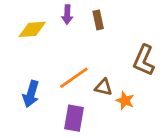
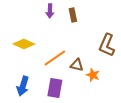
yellow diamond: (32, 29) -> (24, 44), moved, turned 30
blue arrow: (31, 94) -> (23, 86), moved

